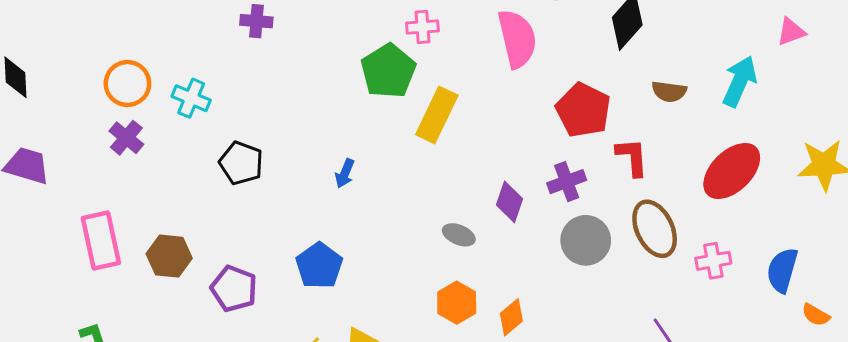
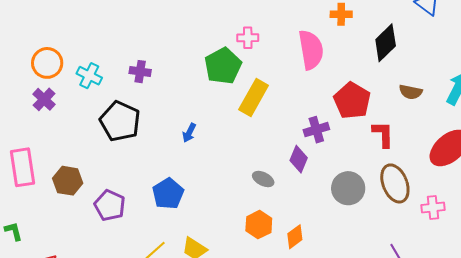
purple cross: (256, 21) -> (140, 72), moved
black pentagon: (241, 163) -> (120, 121), size x1.4
purple cross: (567, 182) -> (316, 130), moved

